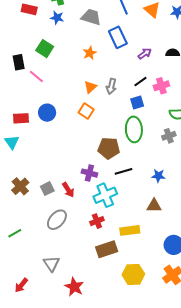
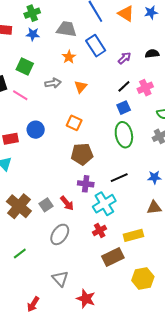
orange star: (90, 53) -> (69, 57), moved
gray arrow: (111, 86) -> (53, 83), moved, turned -105
orange triangle: (90, 87) -> (81, 87), moved
brown pentagon: (109, 148) -> (82, 154), moved
brown cross: (20, 186) -> (19, 206), size x1.4

